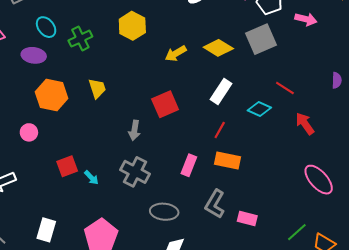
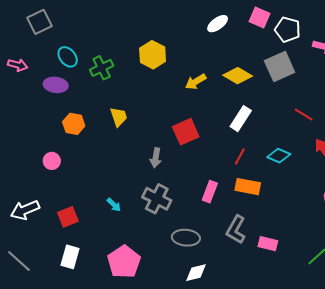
orange hexagon: (52, 95) -> (74, 124), size x0.7
cyan diamond: (259, 109) -> (279, 156), moved
red square: (67, 166) -> (68, 217), moved

